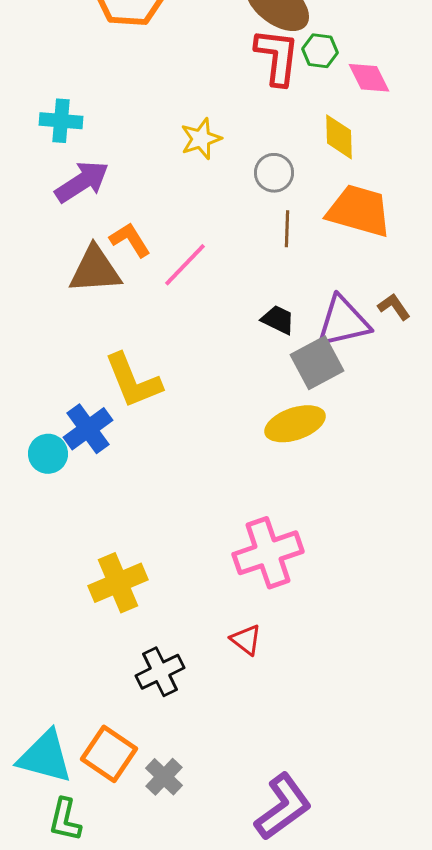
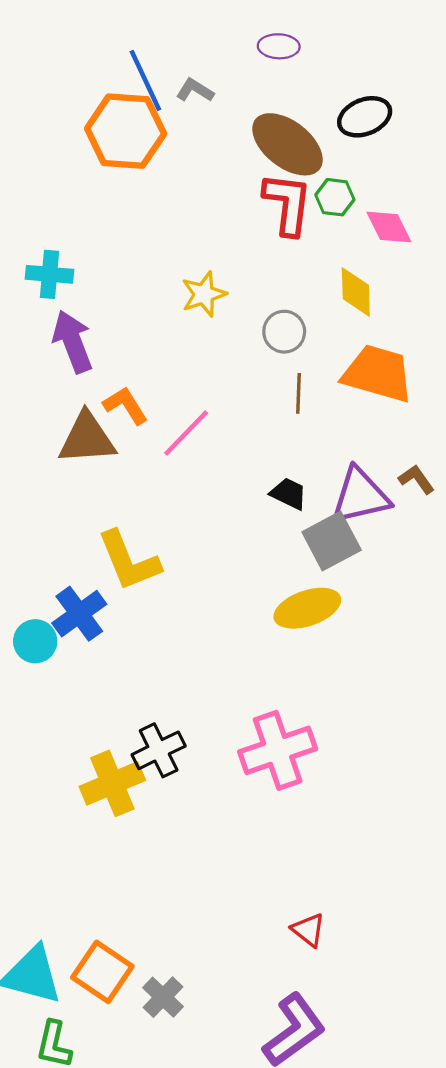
purple arrow: (82, 182) -> (73, 342), turned -78
red triangle: (246, 640) -> (308, 930), moved
black cross: (160, 672) -> (159, 750), moved

